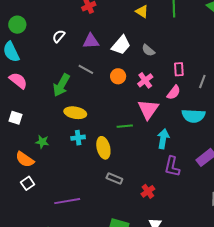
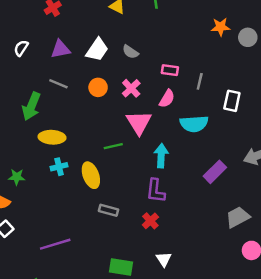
pink rectangle: (179, 69) -> (170, 70), turned -72
purple L-shape: (172, 167) -> (156, 191), moved

